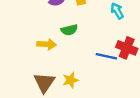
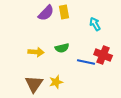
green semicircle: (69, 30) -> (62, 48), moved

